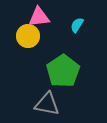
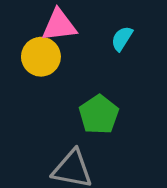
green pentagon: (63, 71) -> (99, 115), size x0.7

